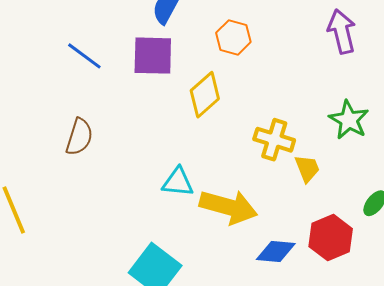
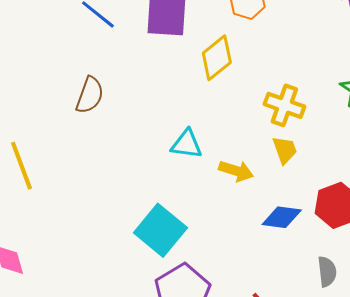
yellow trapezoid: (307, 168) -> (285, 150), moved
yellow arrow: (228, 207) -> (236, 171), size x0.6

